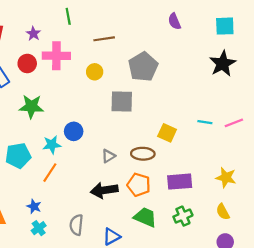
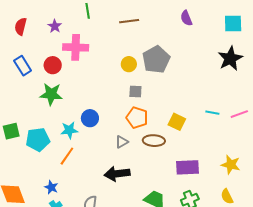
brown line: (104, 39) -> (129, 21), moved
red circle: (27, 63) -> (53, 65), moved
yellow circle: (95, 72) -> (129, 64), moved
gray square: (122, 102) -> (135, 92), size x0.6
orange pentagon: (139, 185) -> (137, 118), moved

